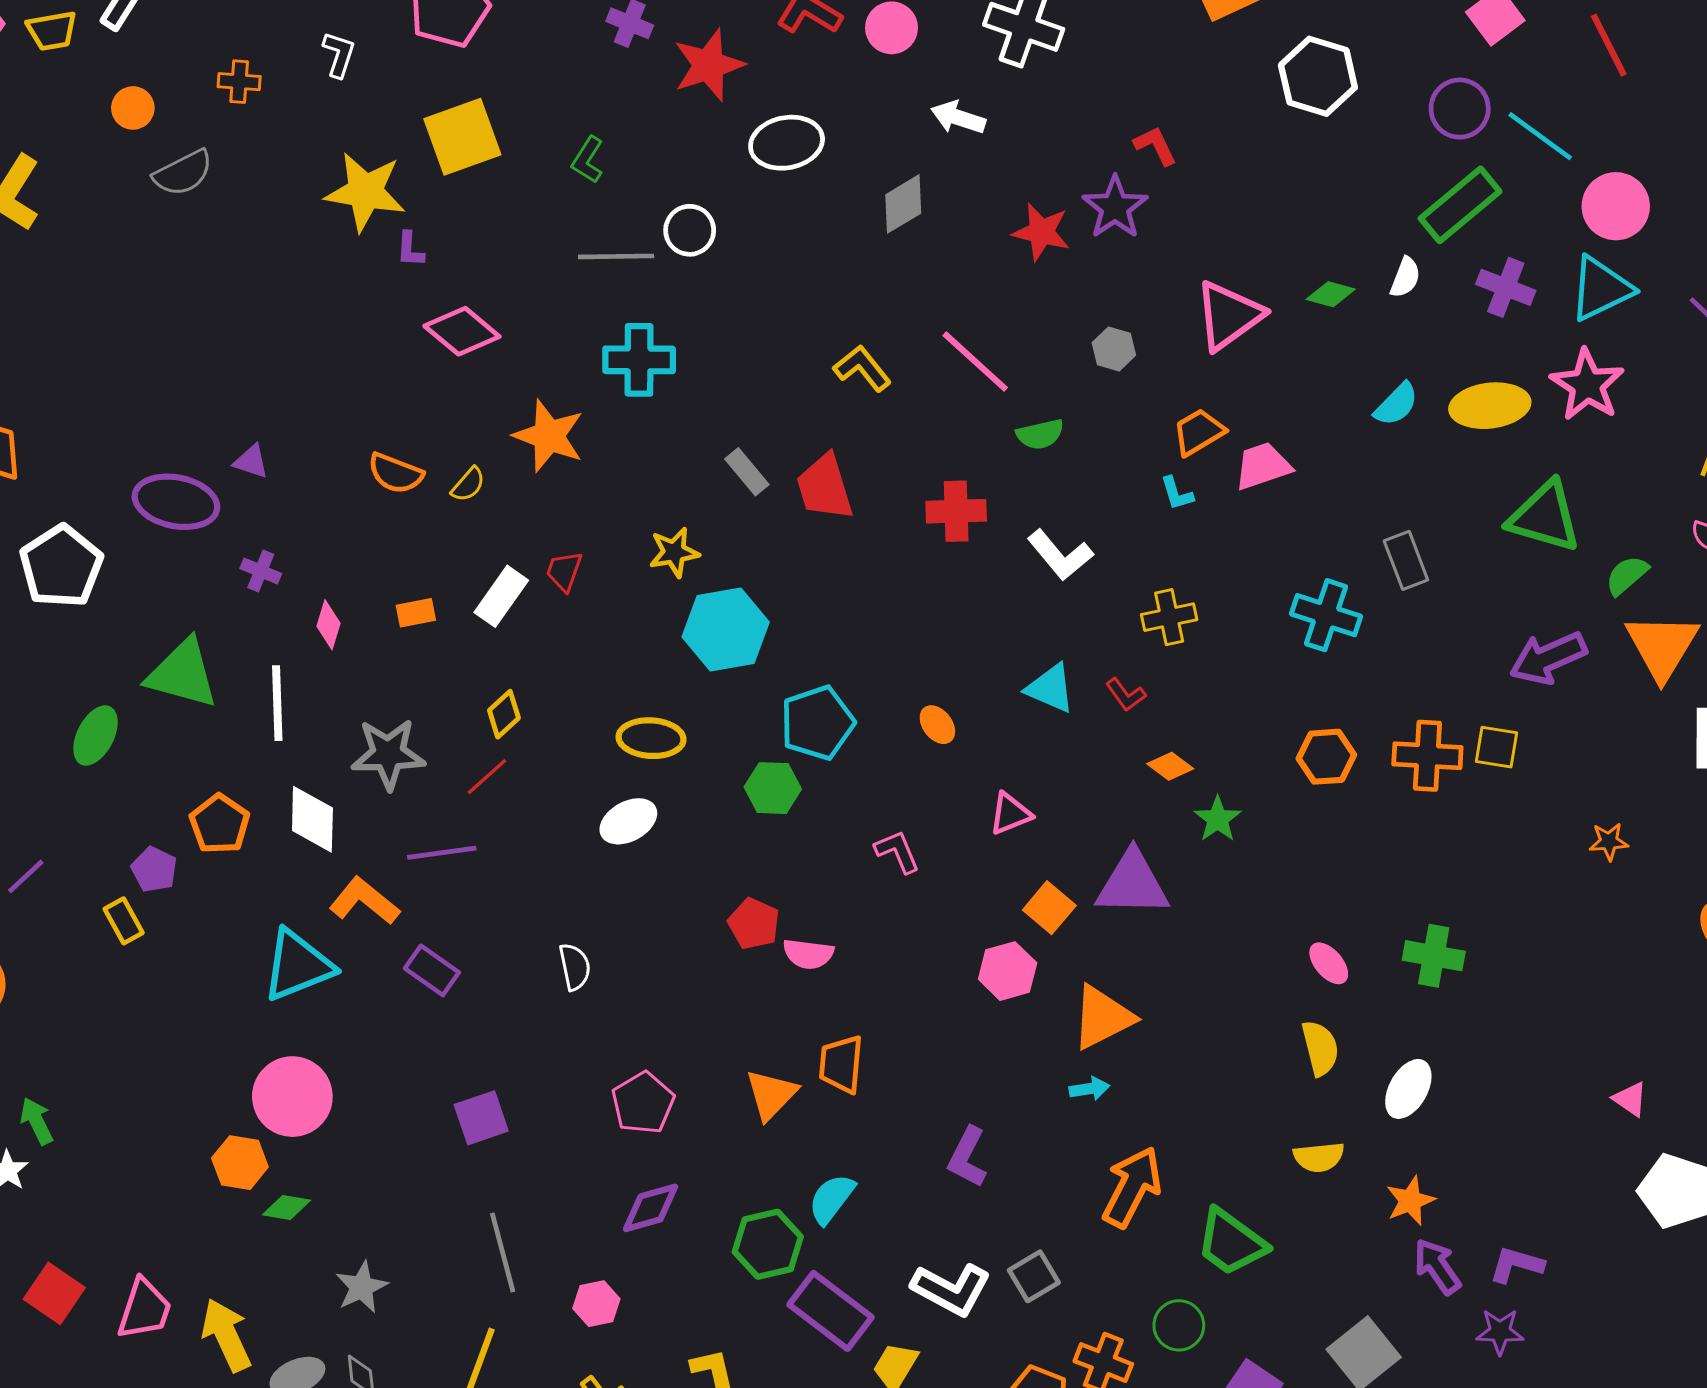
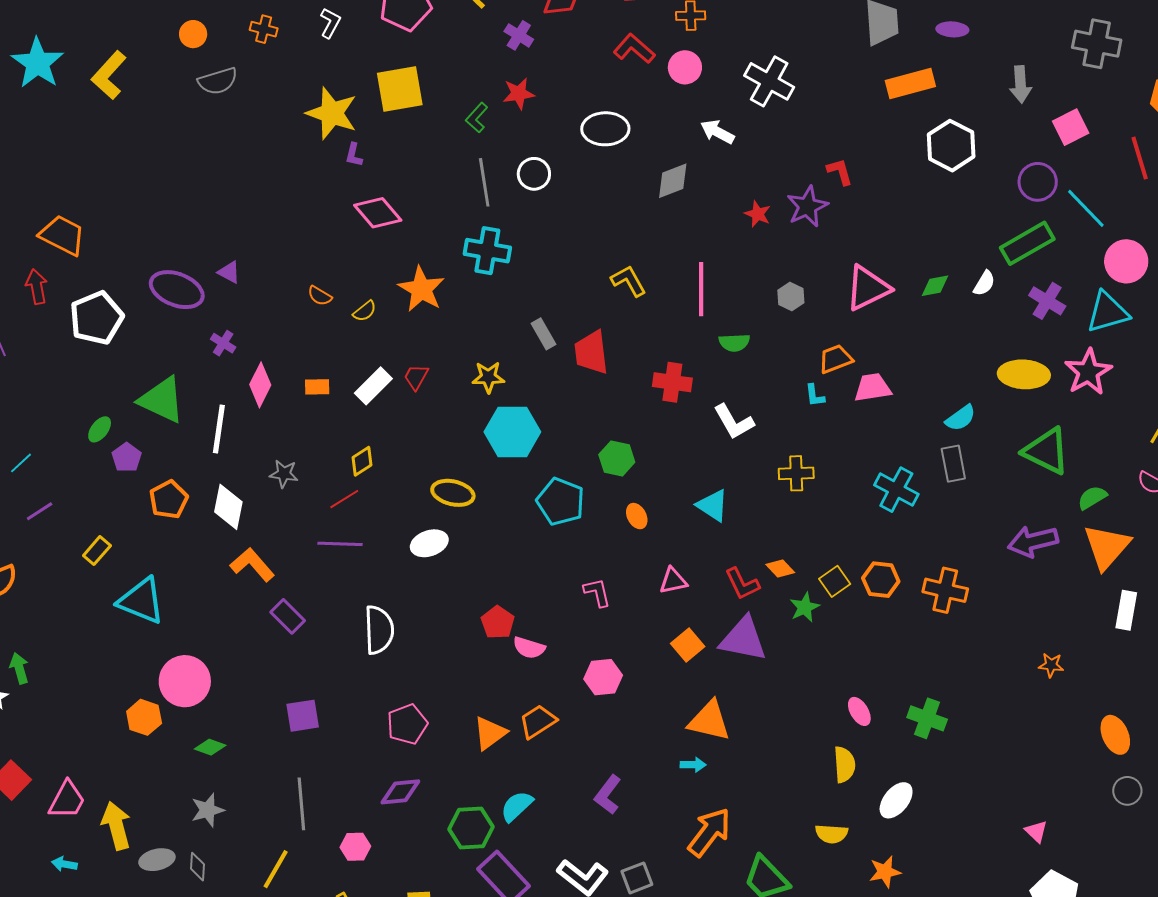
red star: (709, 65) -> (519, 94), moved, size x0.7
red star: (1041, 232) -> (758, 214), size x0.7
gray line: (616, 256) -> (484, 182), turned 72
green diamond: (1331, 294) -> (935, 286), turned -36
pink line: (975, 362) -> (701, 289), turned 38
cyan semicircle: (1396, 404) -> (961, 418), moved
orange semicircle: (395, 473) -> (320, 296), size x0.7
pink diamond: (328, 625) -> (260, 385), size x1.4
red L-shape: (1126, 695) -> (742, 584), moved, size x1.4
cyan pentagon: (817, 723) -> (561, 502), turned 30
green ellipse: (95, 735) -> (100, 429), size x0.7
yellow square: (1497, 747) -> (835, 581), moved, turned 36
gray star: (388, 754) -> (284, 474), size x0.6
green hexagon: (773, 788) -> (617, 458), moved
purple line: (442, 853) -> (340, 544), moved
purple pentagon: (154, 870) -> (127, 457), moved
yellow rectangle: (124, 921) -> (97, 551), turned 60
cyan triangle: (298, 965) -> (141, 601), moved, turned 34
white semicircle: (575, 967) -> (379, 630), size x1.6
pink hexagon: (1008, 971) -> (603, 677), moved
orange triangle: (1102, 1017) -> (709, 721), turned 30
orange trapezoid: (841, 1064) -> (538, 722), turned 42
green diamond: (287, 1208) -> (210, 747), moved

